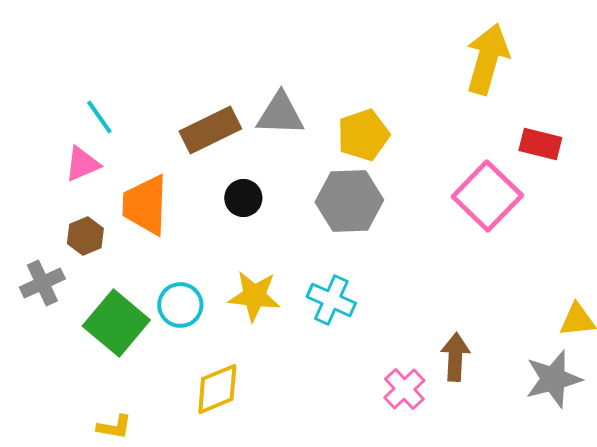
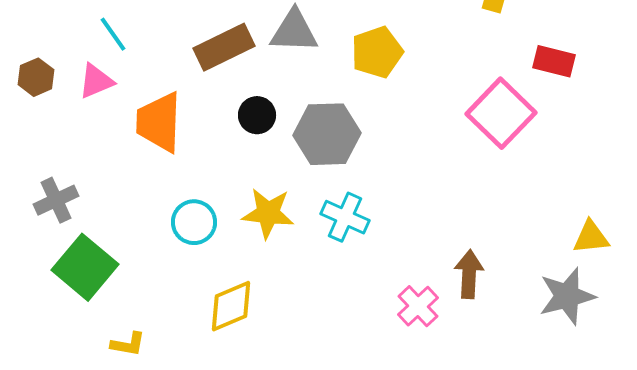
gray hexagon: (349, 201) -> (327, 134), moved
brown hexagon: (85, 236) -> (36, 77), moved
green square: (116, 323) -> (85, 267), moved

